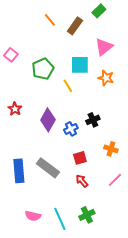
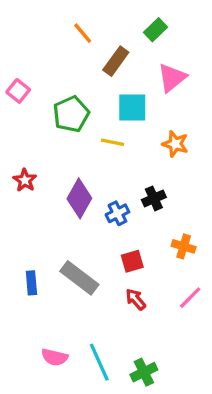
green rectangle: (99, 11) -> (155, 30), moved
brown rectangle: (75, 26) -> (116, 61), moved
orange star: (106, 78) -> (175, 144), moved
yellow line: (68, 86) -> (112, 142), turned -48
blue rectangle: (19, 171) -> (31, 283), size x0.6
green cross: (87, 215) -> (144, 372), moved

